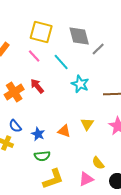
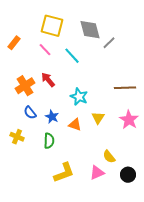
cyan star: (80, 84) -> (79, 97), moved
blue semicircle: (15, 126) -> (30, 113), moved
blue star: (38, 134) -> (52, 117), moved
green semicircle: (42, 156) -> (49, 141), moved, turned -84

